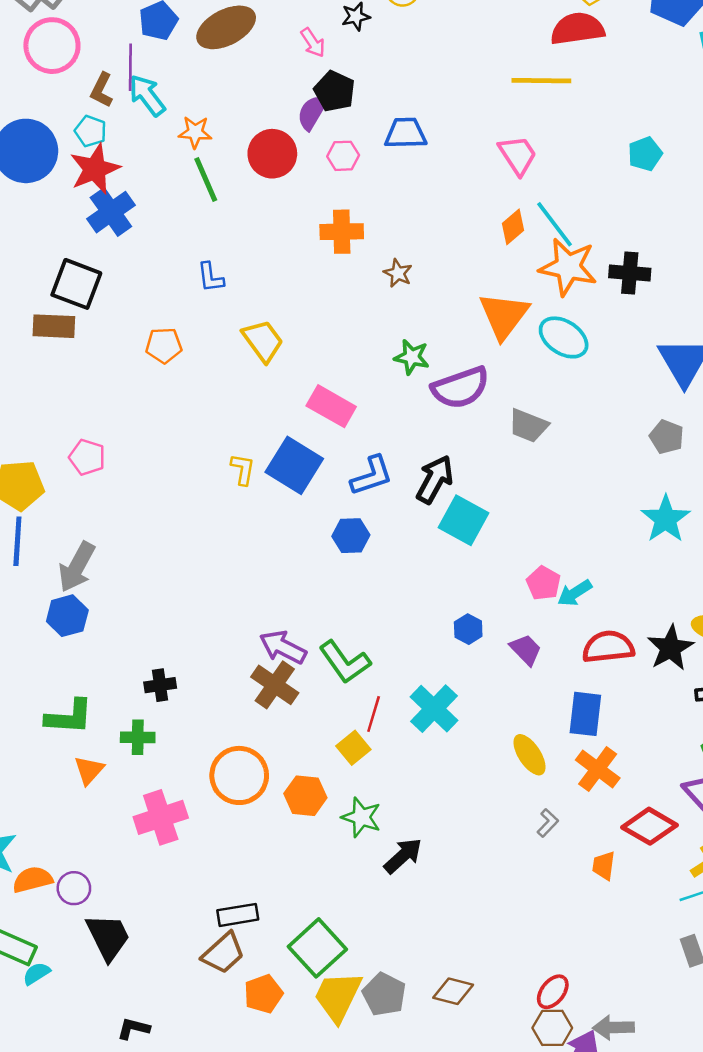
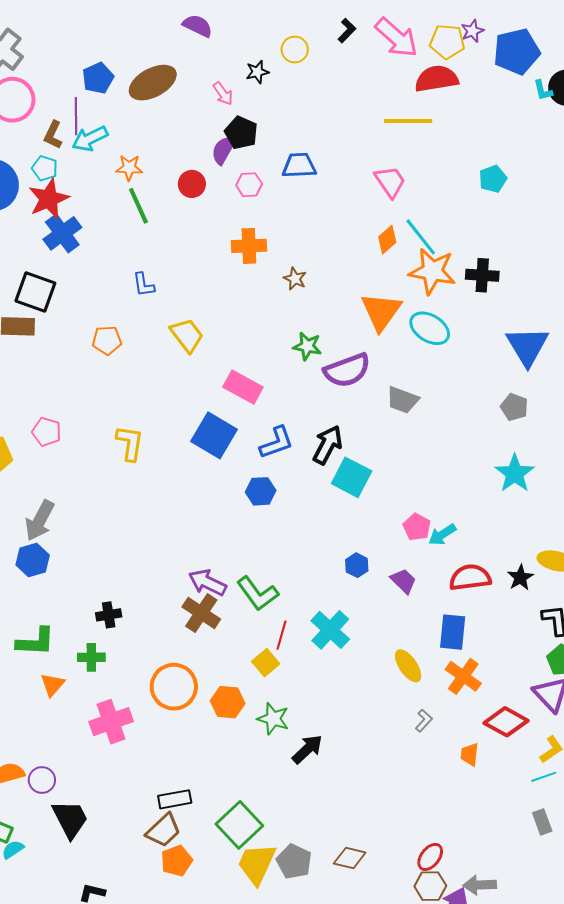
cyan arrow: (147, 95) -> (90, 139), turned -78
red circle: (272, 154) -> (192, 184), size x0.7
yellow L-shape: (243, 469) -> (130, 443), moved, size x1.4
black star: (670, 648) -> (520, 578), size x0.7
orange pentagon: (263, 994) -> (177, 861), moved

